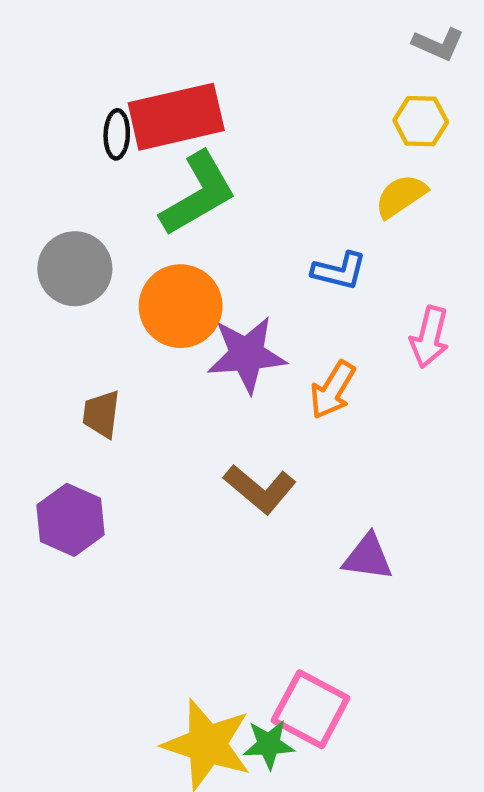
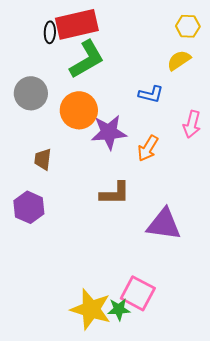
brown L-shape: (260, 489) -> (115, 193), turned -40
purple triangle: (368, 557) -> (164, 224), size x1.5

